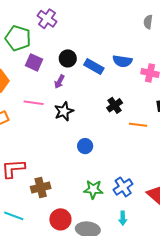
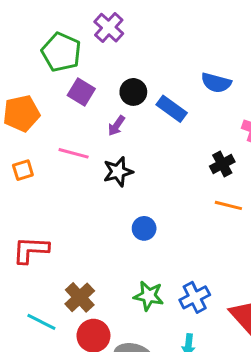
blue semicircle: (122, 61) -> (216, 83), moved
black cross: (115, 105) -> (222, 164), moved
brown cross: (41, 188) -> (80, 297), moved, turned -36
cyan line: (14, 216) -> (41, 322), moved

